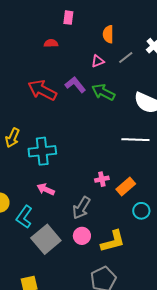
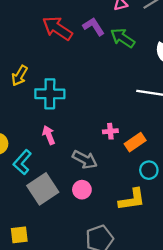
pink arrow: (46, 189) -> (49, 135), turned 36
gray arrow: (81, 208) -> (85, 160), turned -100
yellow L-shape: (113, 241) -> (132, 200), moved

